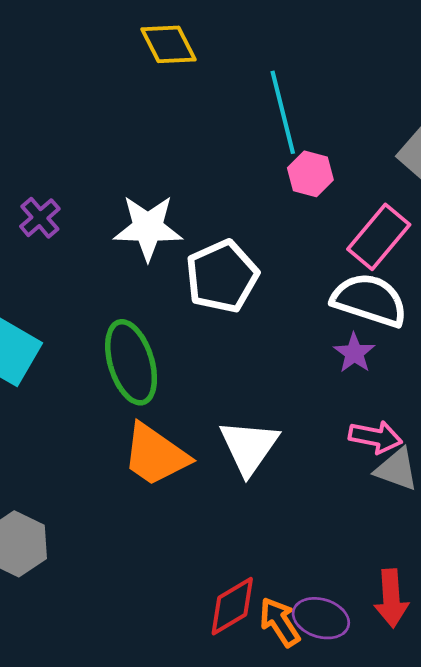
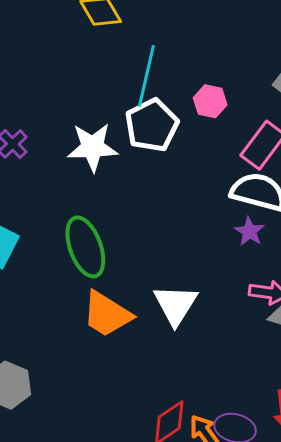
cyan line: (283, 112) -> (146, 76), moved, turned 30
white pentagon: (222, 276) -> (152, 125), moved

